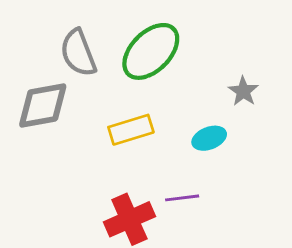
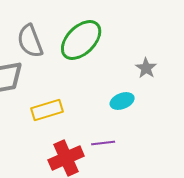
yellow rectangle: (131, 130) -> (47, 110), moved

